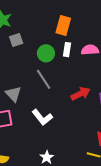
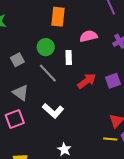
gray square: (16, 40) -> (17, 60), moved
white rectangle: (67, 50) -> (69, 58), moved

